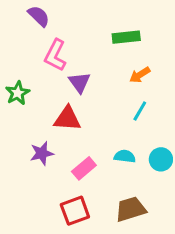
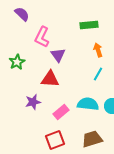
purple semicircle: (39, 16) -> (22, 14), moved
orange arrow: (140, 75) -> (98, 50), turned 104
cyan semicircle: (125, 156) -> (88, 104), size x1.5

